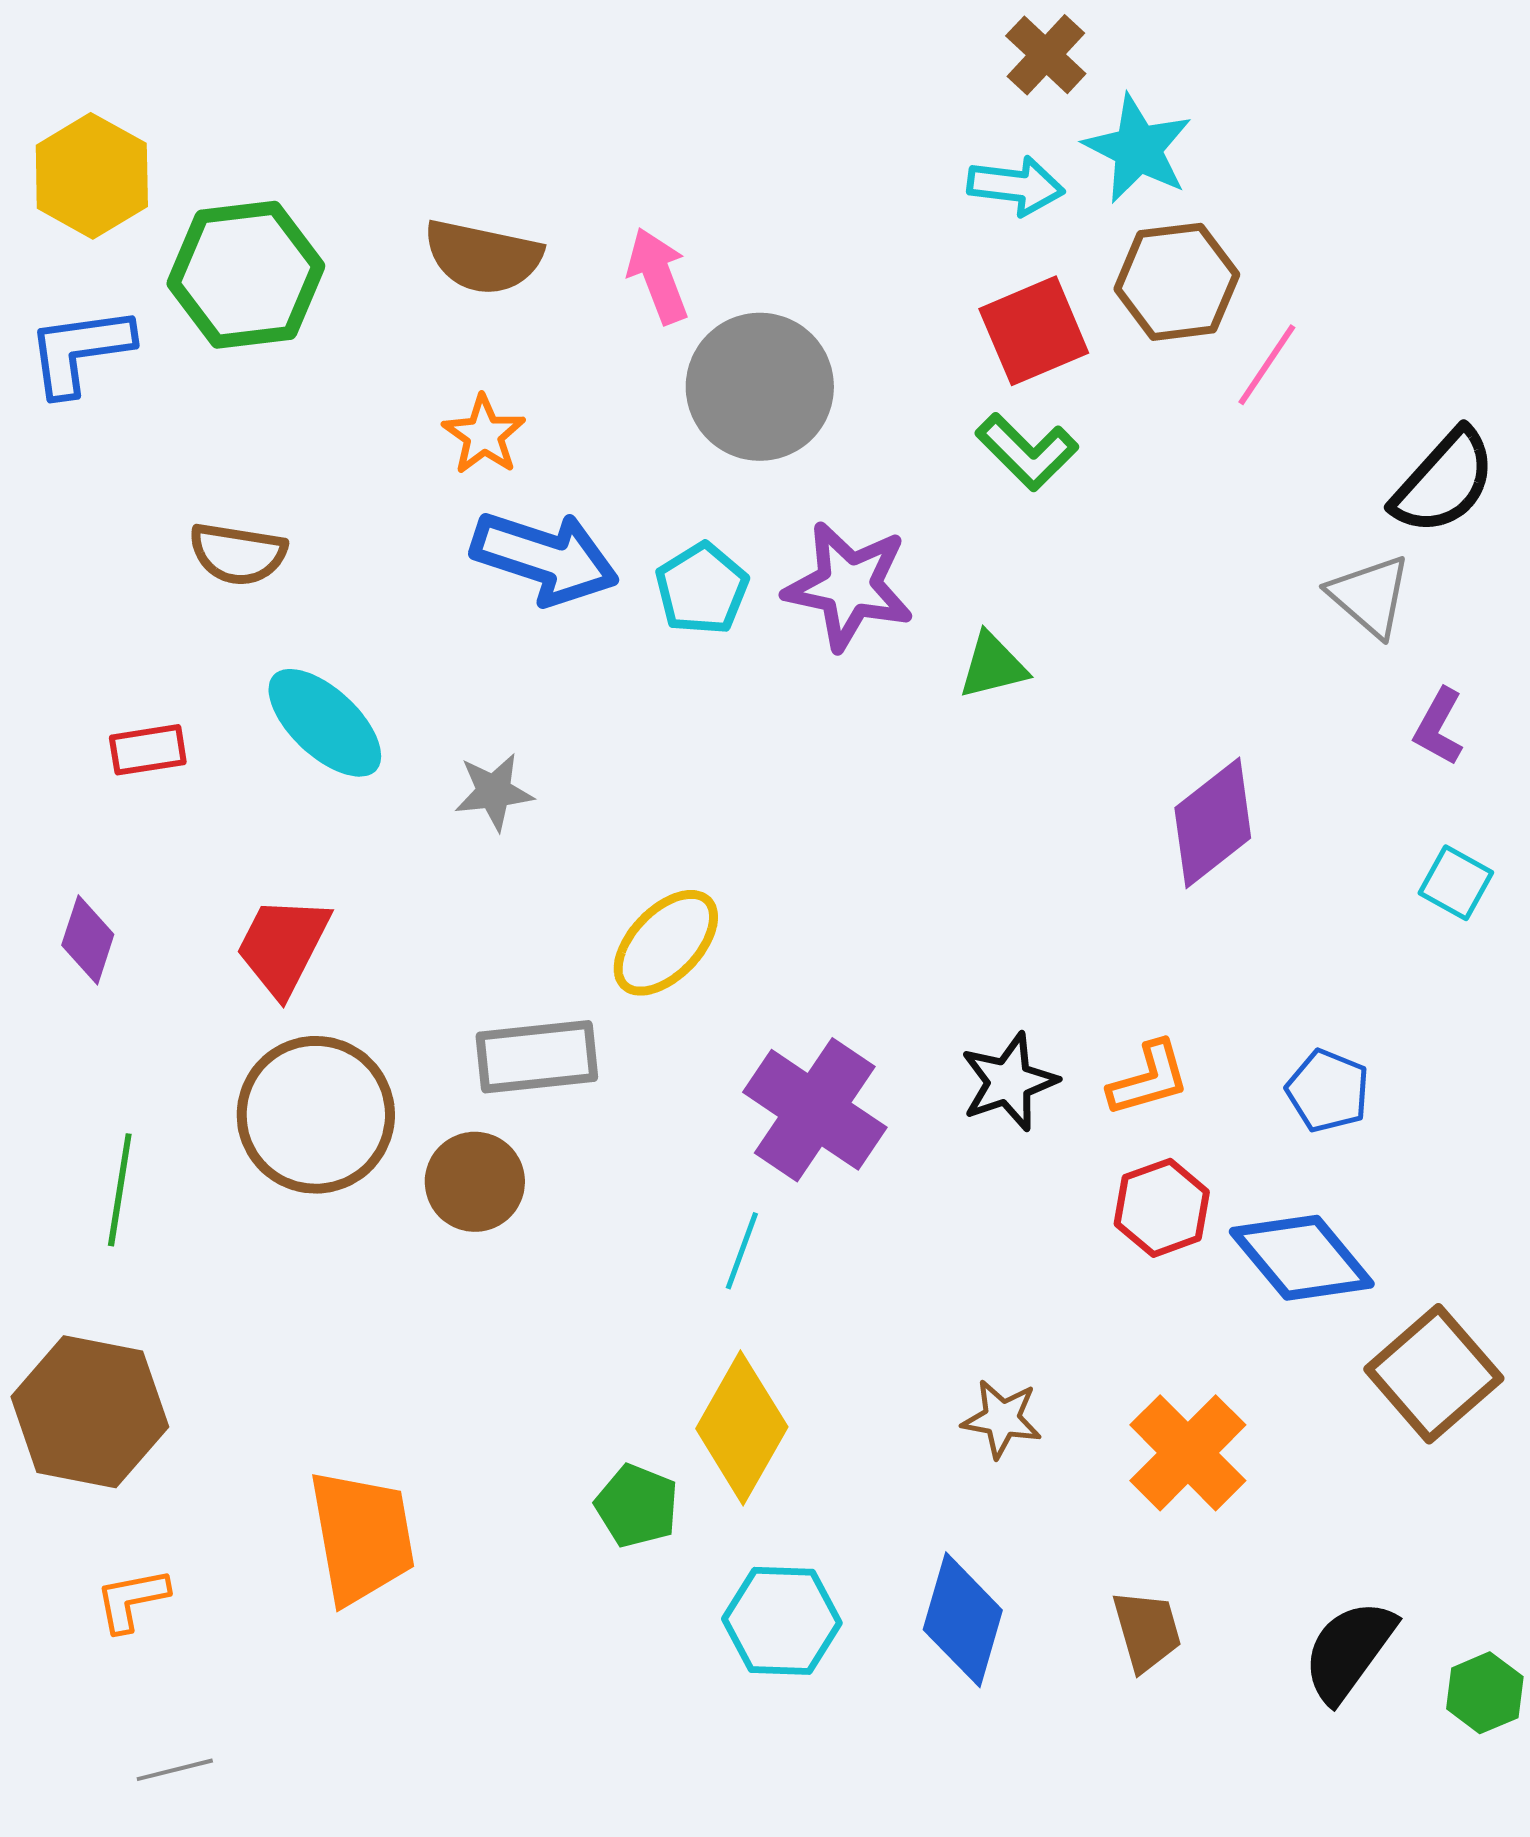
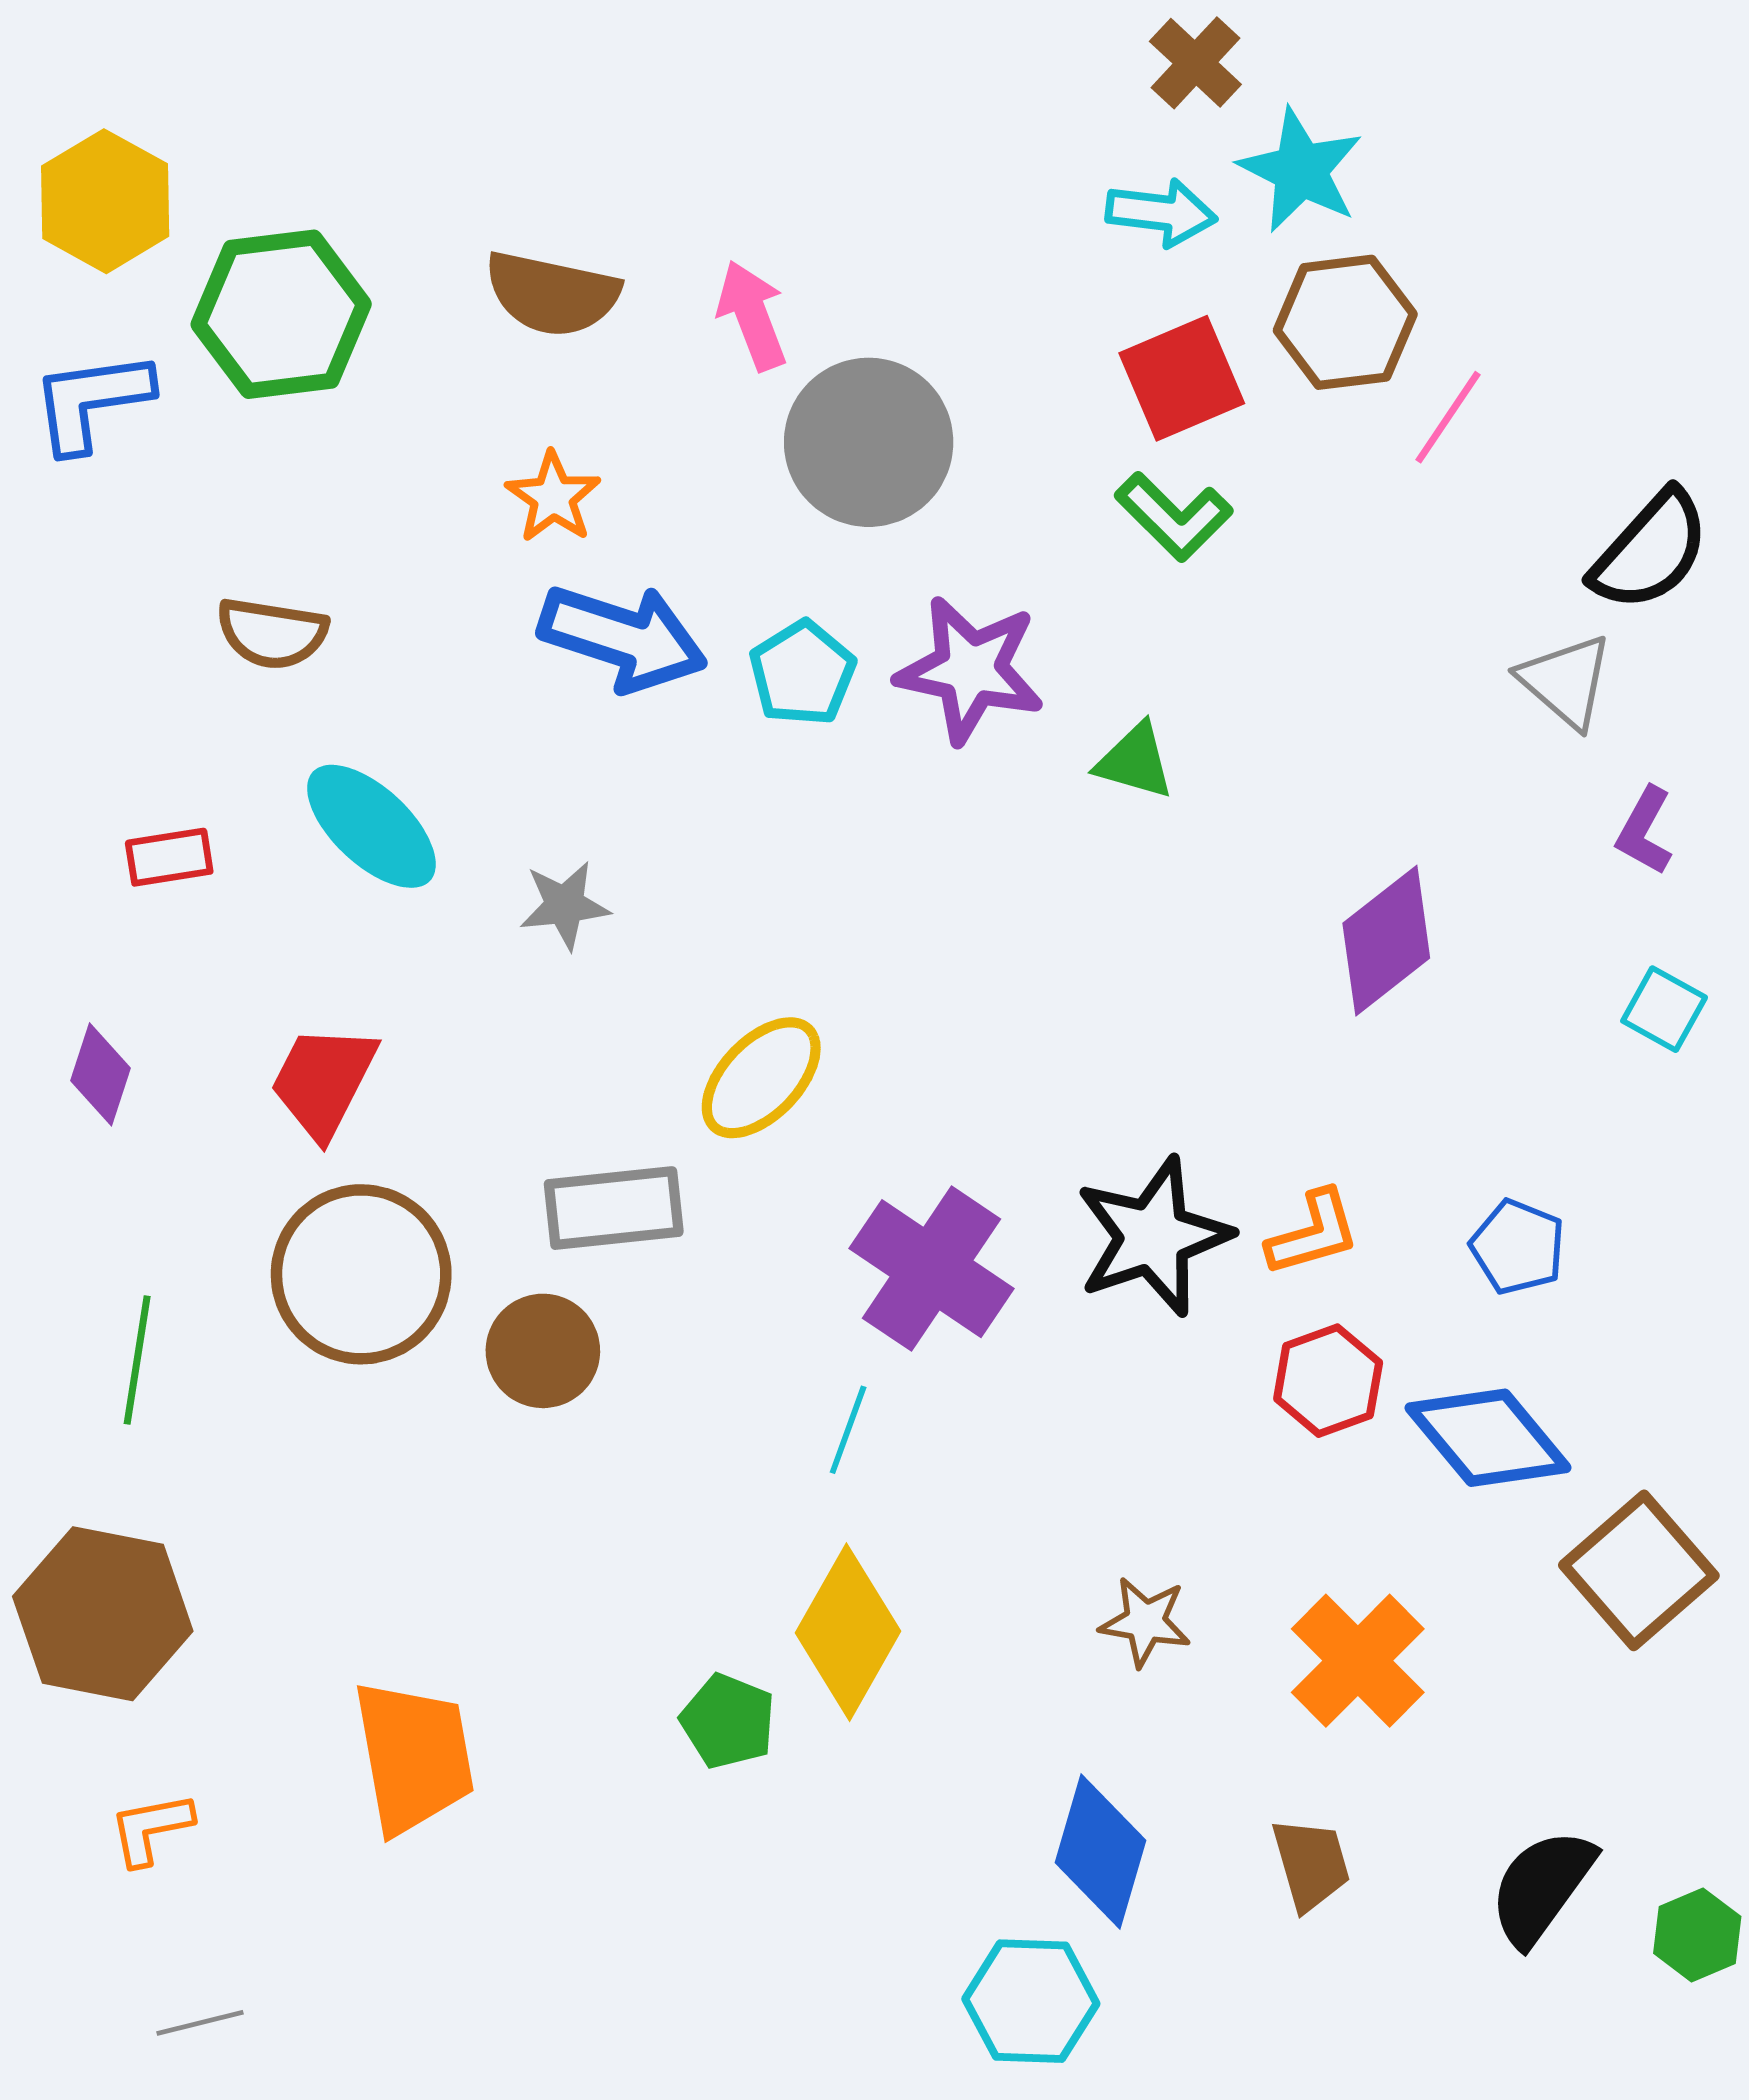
green triangle: (993, 666) -> (1135, 761), turned 30
black star: (1009, 1082) -> (1153, 1237), size x1.4
cyan hexagon: (782, 1621) -> (1031, 2001), moved

